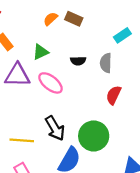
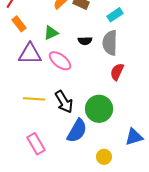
cyan rectangle: (122, 35) -> (115, 15), moved
gray semicircle: (106, 63) -> (110, 43), size x1.4
yellow line: (22, 140) -> (34, 99), moved

